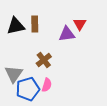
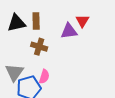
brown cross: (44, 60) -> (39, 47), moved, turned -35
pink semicircle: (47, 85) -> (44, 77), moved

